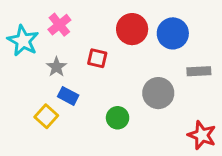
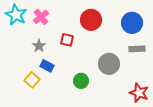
blue circle: (173, 33) -> (132, 23), moved
cyan star: (23, 41) -> (16, 15), moved

